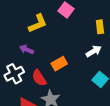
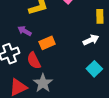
orange rectangle: (59, 64) -> (47, 43), moved

